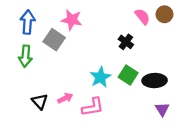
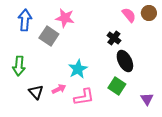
green arrow: (25, 56) -> (19, 66), moved
green square: (128, 75) -> (117, 86), moved
cyan star: (100, 77) -> (78, 69), moved
black ellipse: (155, 81) -> (125, 61), moved, turned 65

